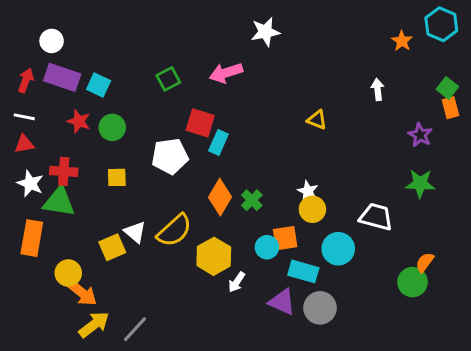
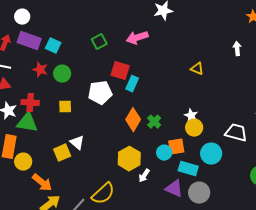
yellow semicircle: (174, 231) -> (103, 194), moved
yellow circle: (68, 273) -> (23, 162), moved

